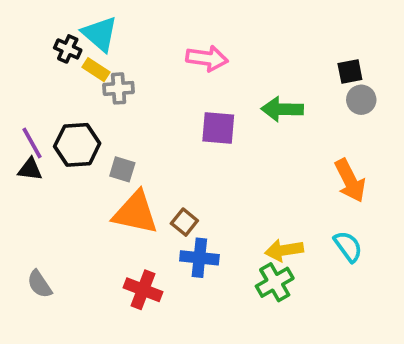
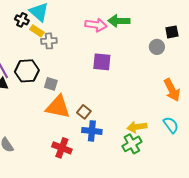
gray circle: (361, 100) -> (157, 47), moved
green arrow: (282, 109) -> (119, 21), moved

